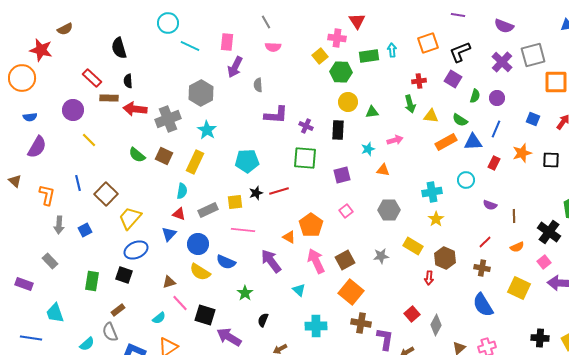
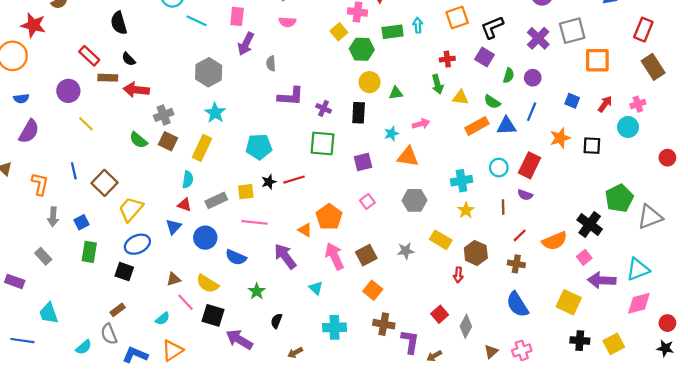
black semicircle: (128, 81) -> (129, 59), turned -40
gray cross: (168, 119) -> (164, 115), moved, size x0.7
red rectangle: (494, 163) -> (529, 165), moved, size x1.6
orange triangle: (383, 170) -> (408, 157), size x1.5
brown line: (514, 216) -> (503, 207), moved
orange semicircle: (517, 247) -> (555, 241), size x1.6
yellow semicircle: (200, 272) -> (207, 284), moved
green rectangle: (92, 281) -> (89, 252), moved
yellow square: (519, 288) -> (569, 302), moved
orange square: (351, 292) -> (373, 290), size x0.7

